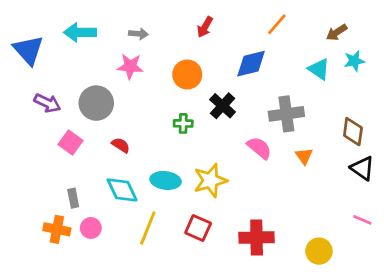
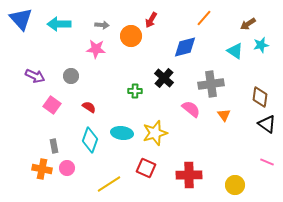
blue triangle: (28, 50) -> (21, 19), moved
orange circle: (187, 75) -> (131, 36), moved
gray circle: (96, 103) -> (71, 76), size x0.6
cyan diamond: (122, 190) -> (90, 140), turned 45
yellow line: (148, 228) -> (109, 184), moved, turned 35

